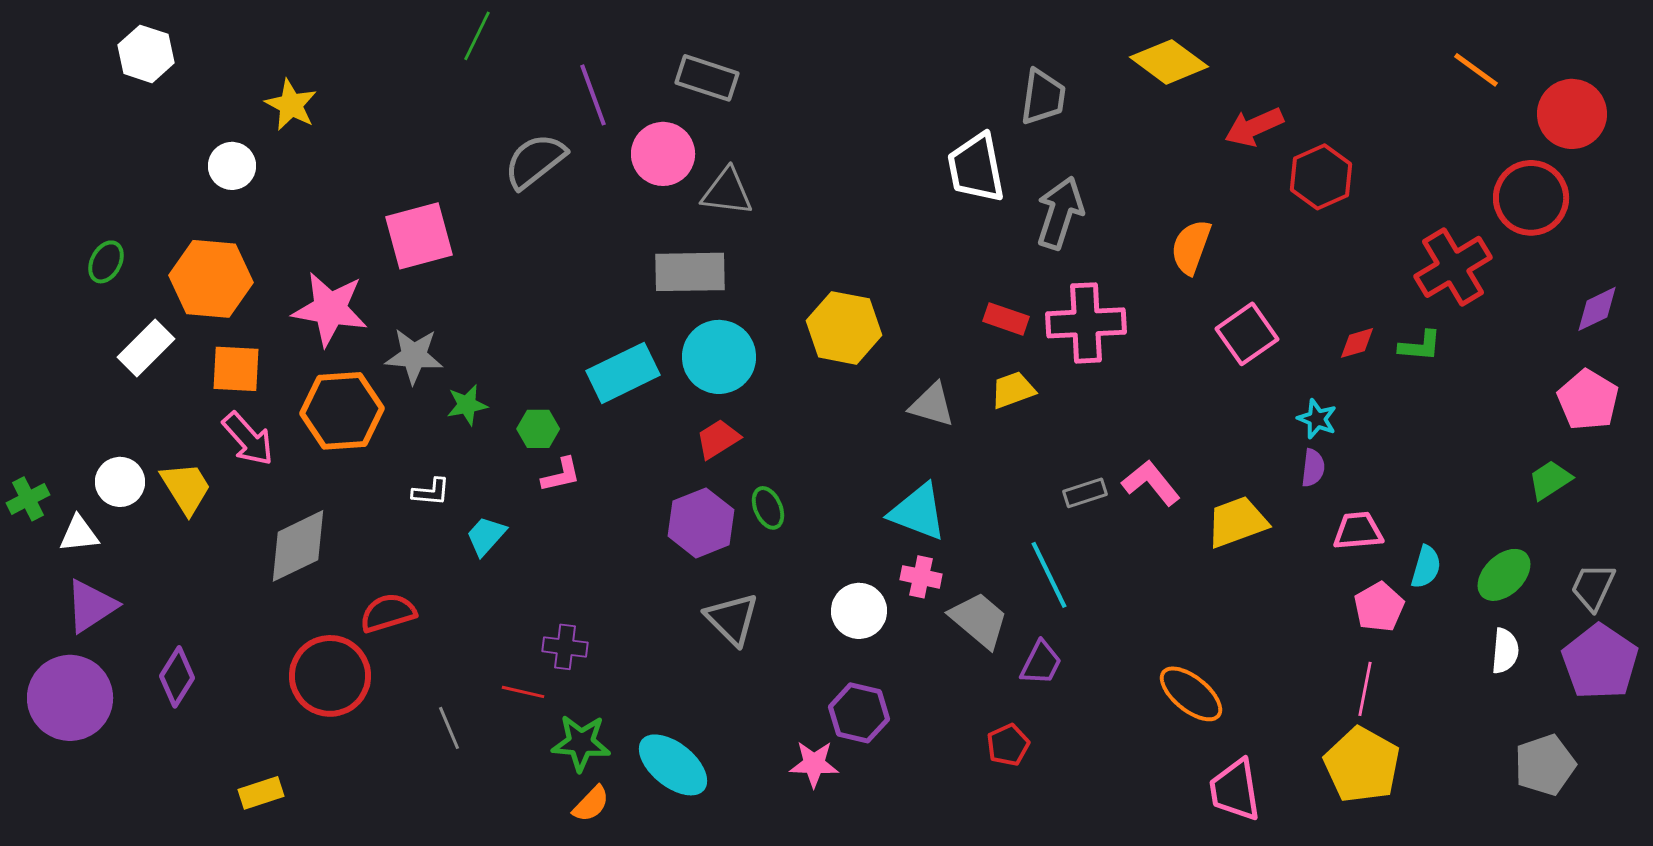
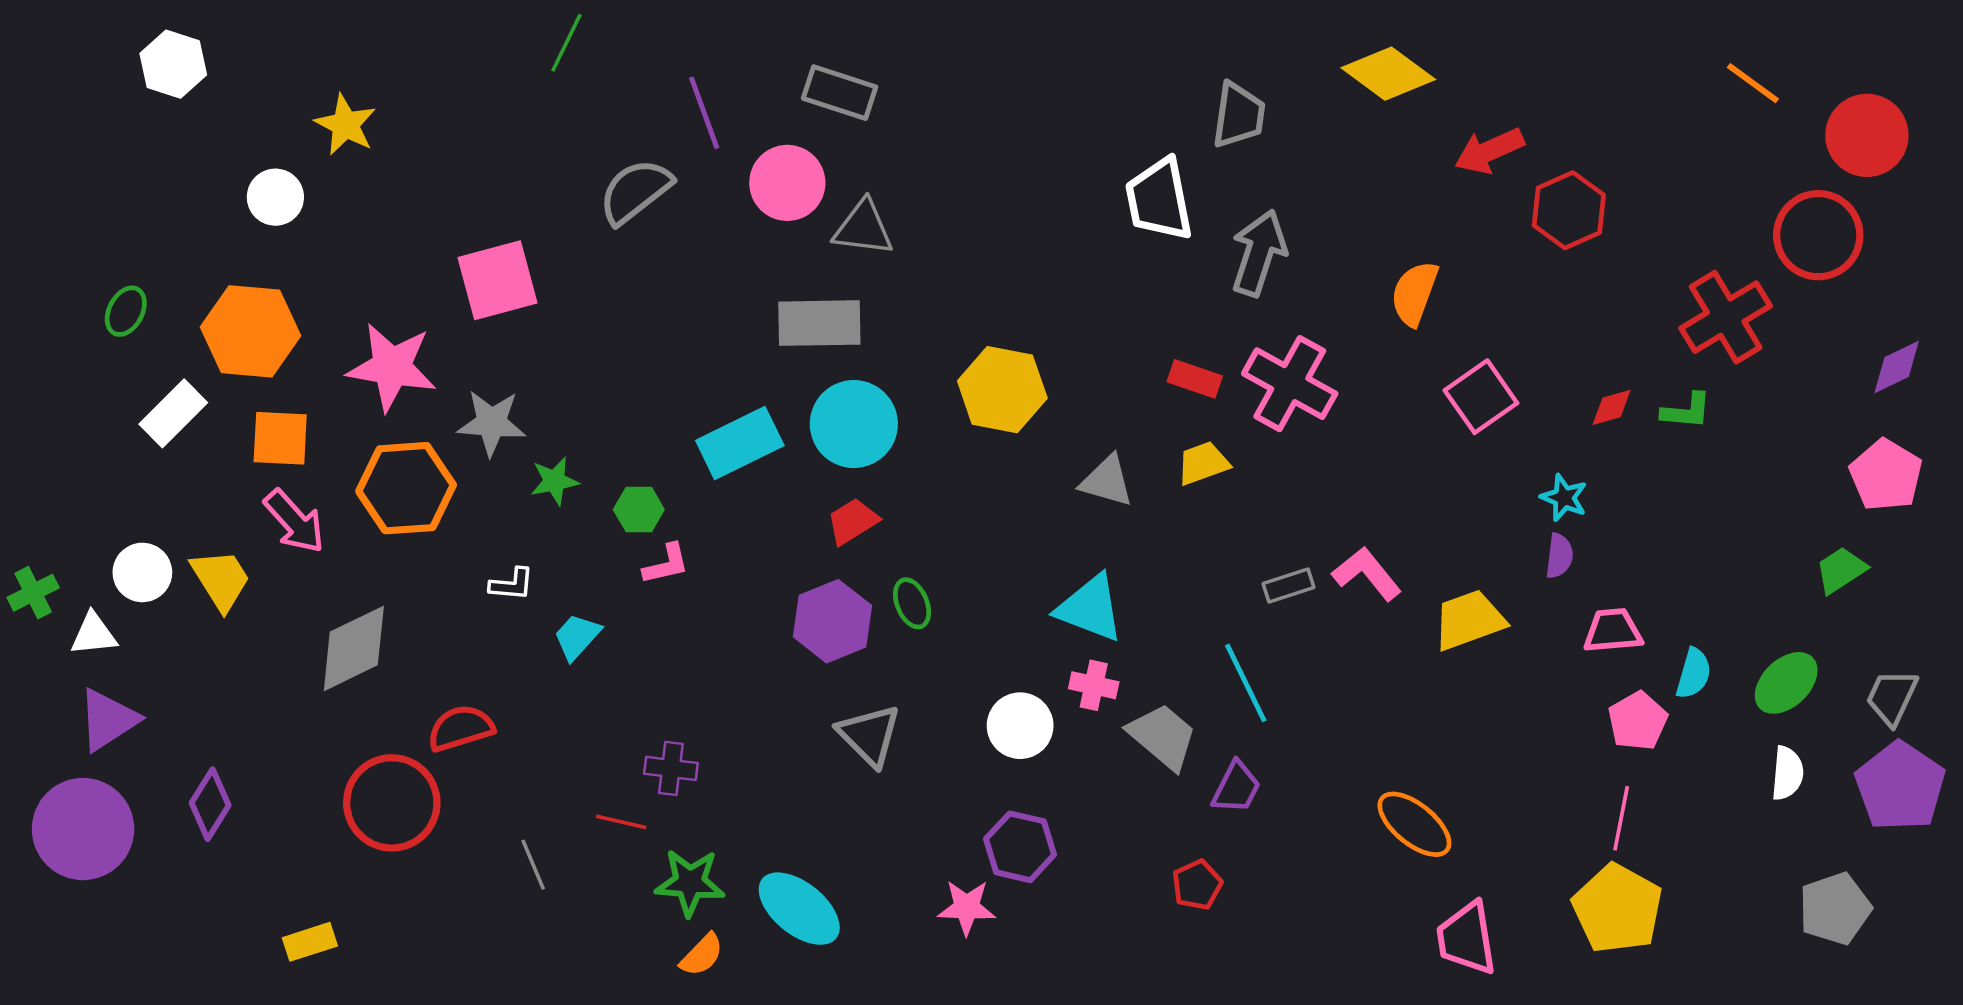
pink cross: (1086, 323) -> (1290, 384), turned 32

